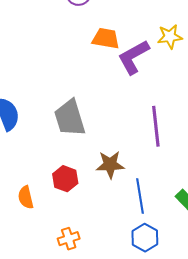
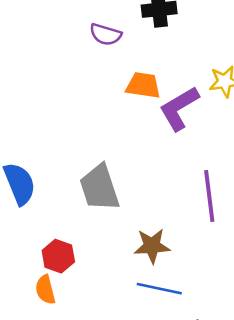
red hexagon: (65, 179) -> (58, 256), moved
blue line: (140, 196) -> (159, 289), moved, turned -68

